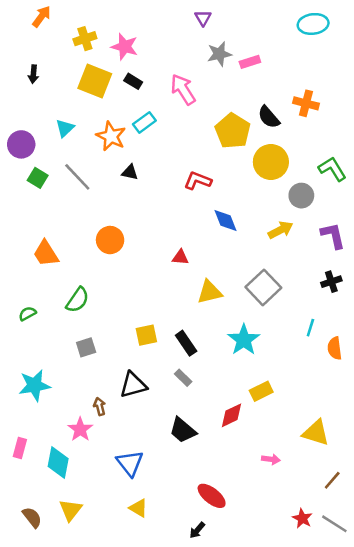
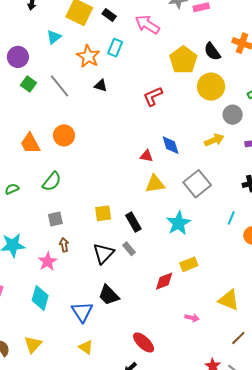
pink arrow: (183, 89) -> (147, 25), turned -30
cyan rectangle: (144, 122) -> (115, 48), turned -36
cyan triangle: (65, 128) -> (54, 37), moved
red L-shape: (198, 181) -> (153, 96), turned -50
blue diamond: (226, 221) -> (171, 145), moved
orange circle: (110, 240) -> (64, 135), moved
red triangle: (180, 257) -> (146, 156), moved
black triangle: (133, 385) -> (103, 253), moved, turned -35
brown arrow: (100, 406) -> (64, 245), moved
pink star: (80, 429) -> (47, 261), moved
black trapezoid: (183, 430) -> (109, 295), moved
cyan diamond: (58, 462) -> (40, 298), moved

